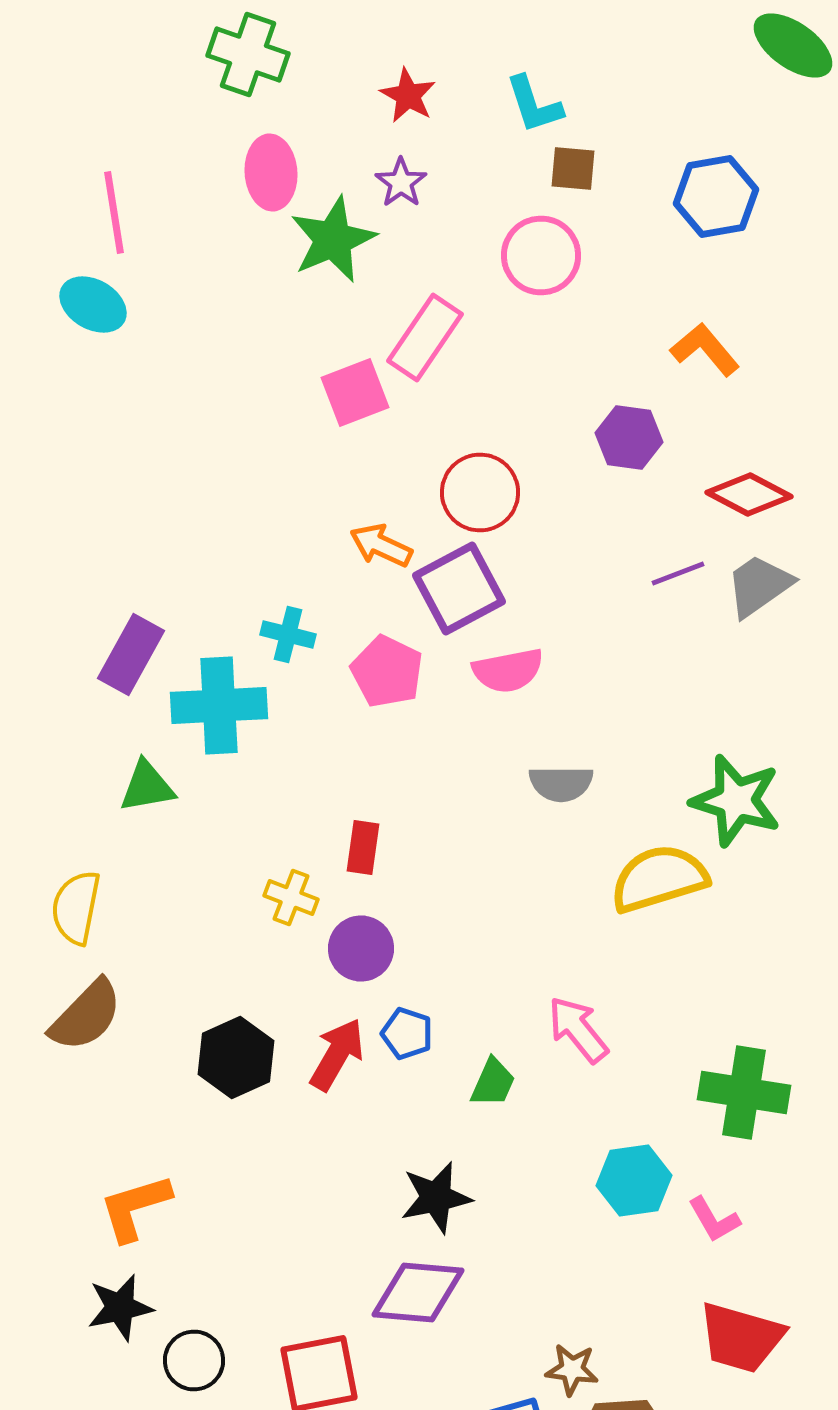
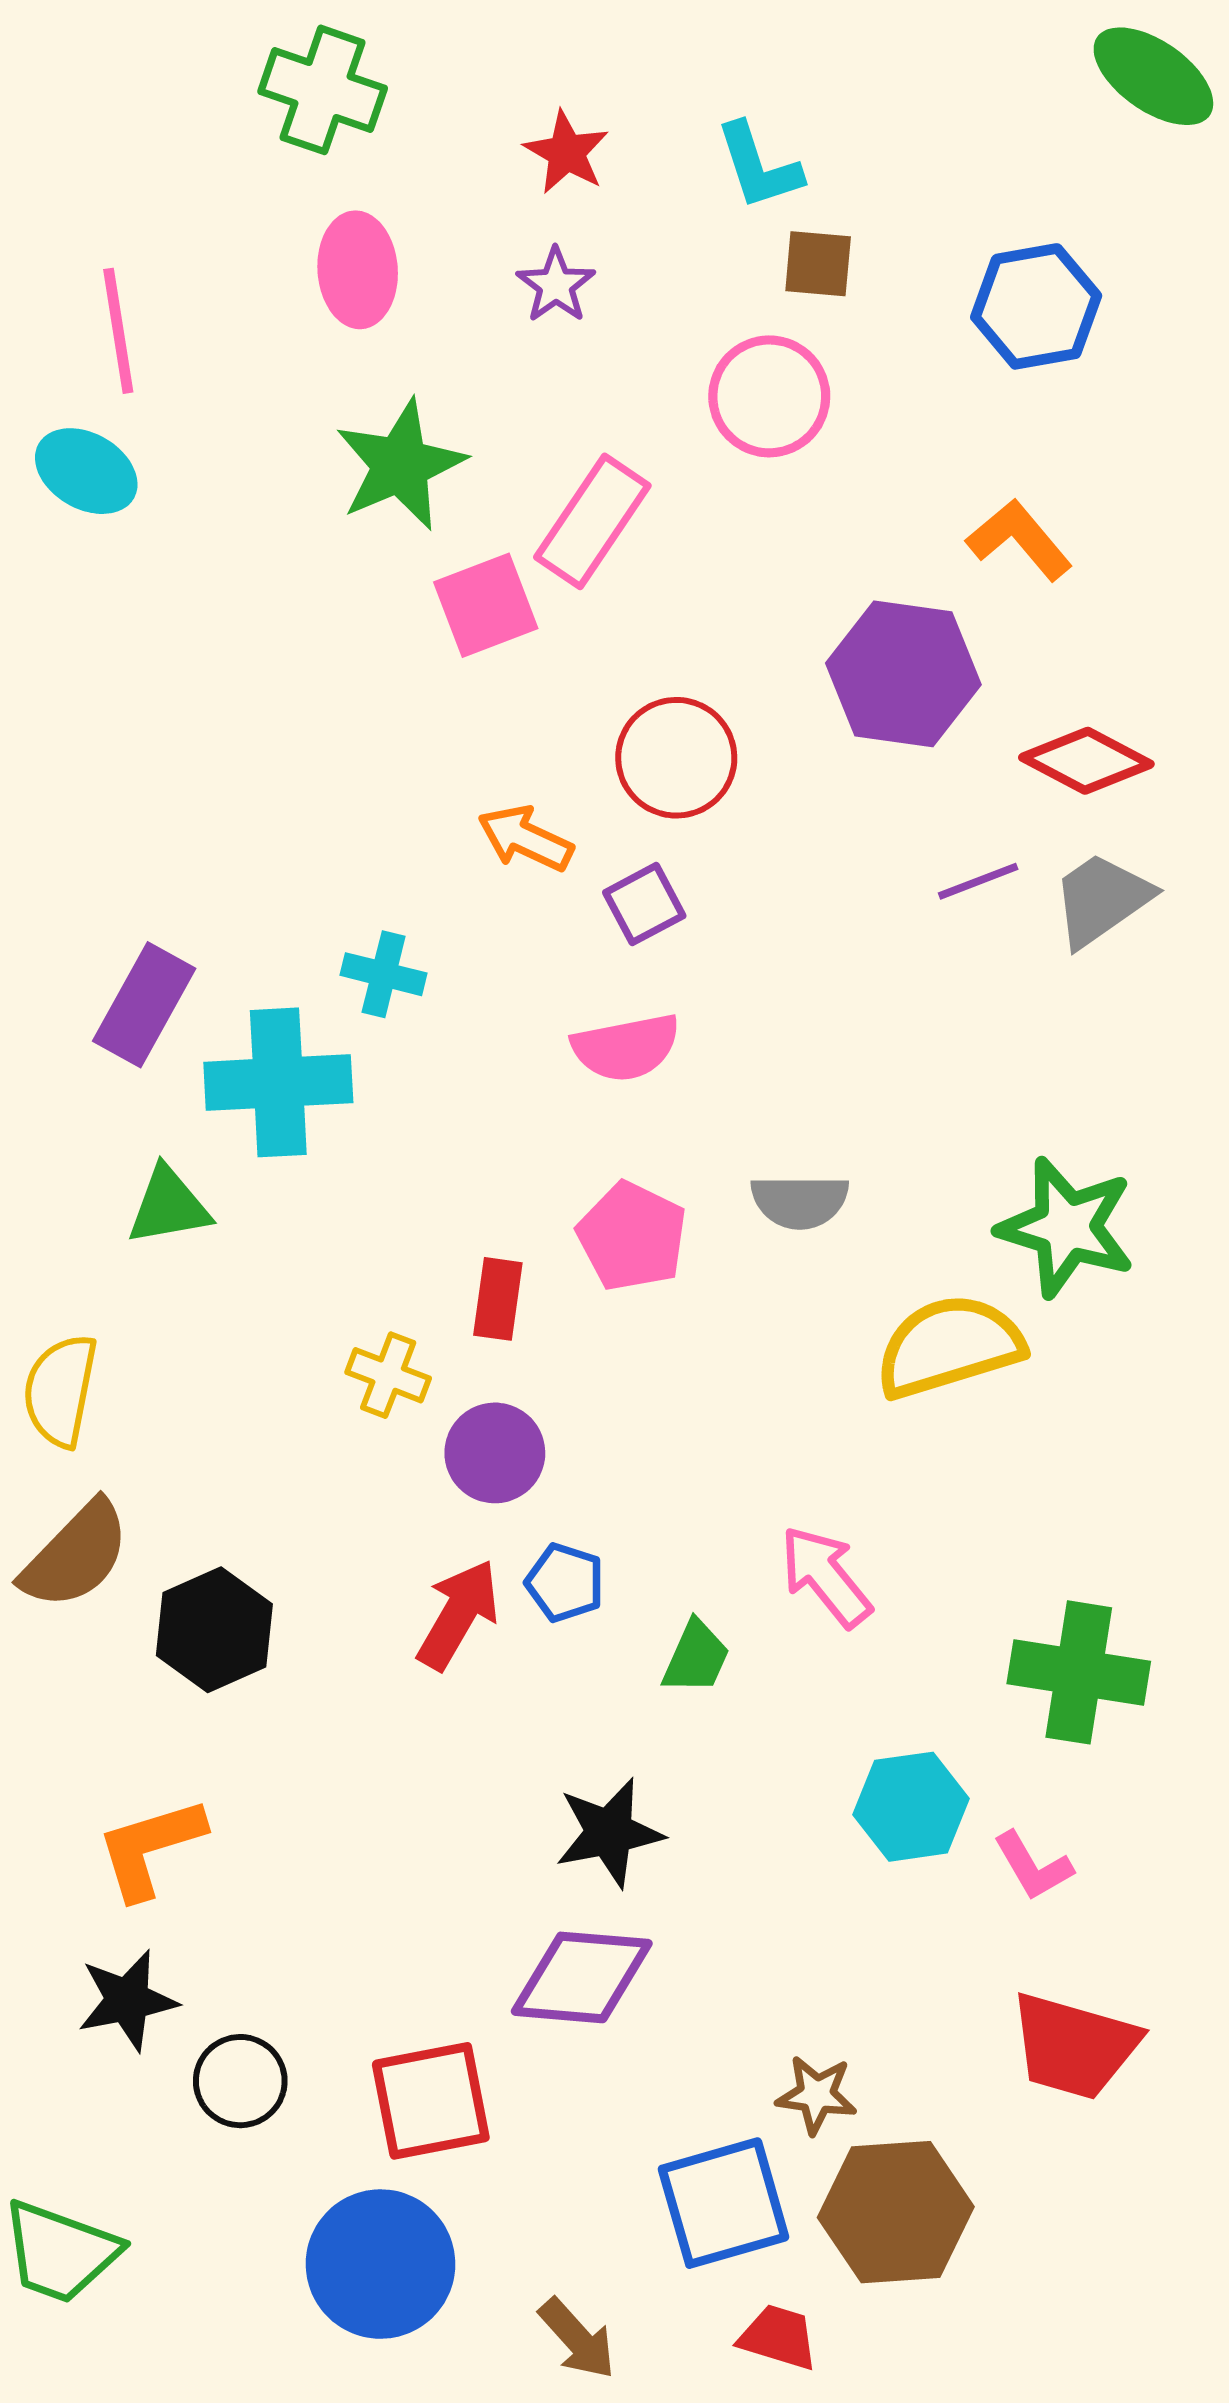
green star: (333, 240) -> (400, 465), moved
purple hexagon: (629, 438) -> (903, 674), size x1.5
purple square: (459, 588) -> (644, 904), size x0.6
pink semicircle: (508, 670) -> (626, 1047), moved
pink pentagon: (387, 672) -> (632, 1236), moved
black hexagon: (236, 1058) -> (214, 1630), moved

